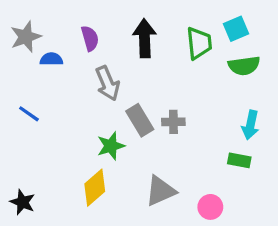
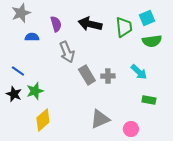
gray star: (26, 37) -> (21, 13), moved
black arrow: (145, 38) -> (90, 24), turned -75
cyan arrow: (250, 125) -> (139, 72), moved, turned -60
green star: (111, 146) -> (35, 91), moved
yellow diamond: (95, 188) -> (43, 120), moved
black star: (22, 202) -> (14, 94), moved

